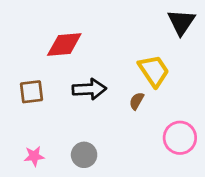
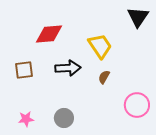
yellow trapezoid: (154, 71) -> (100, 46), moved

